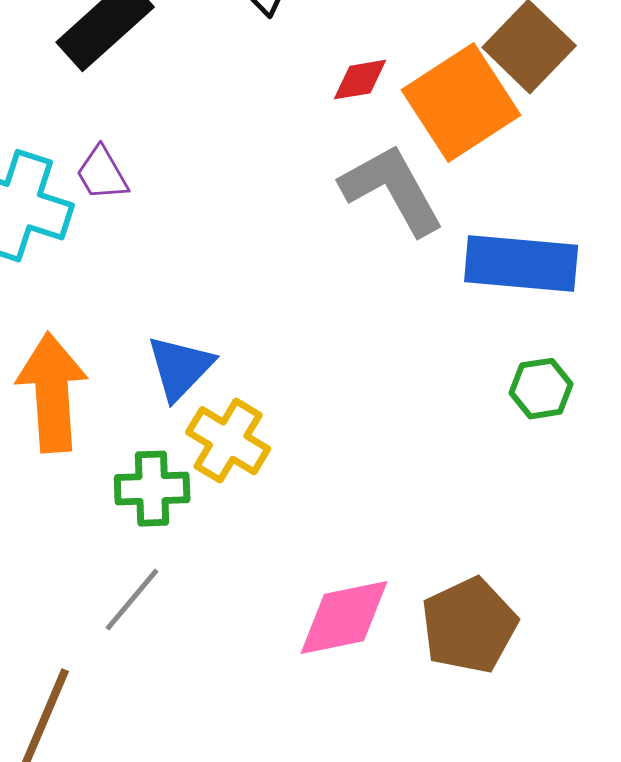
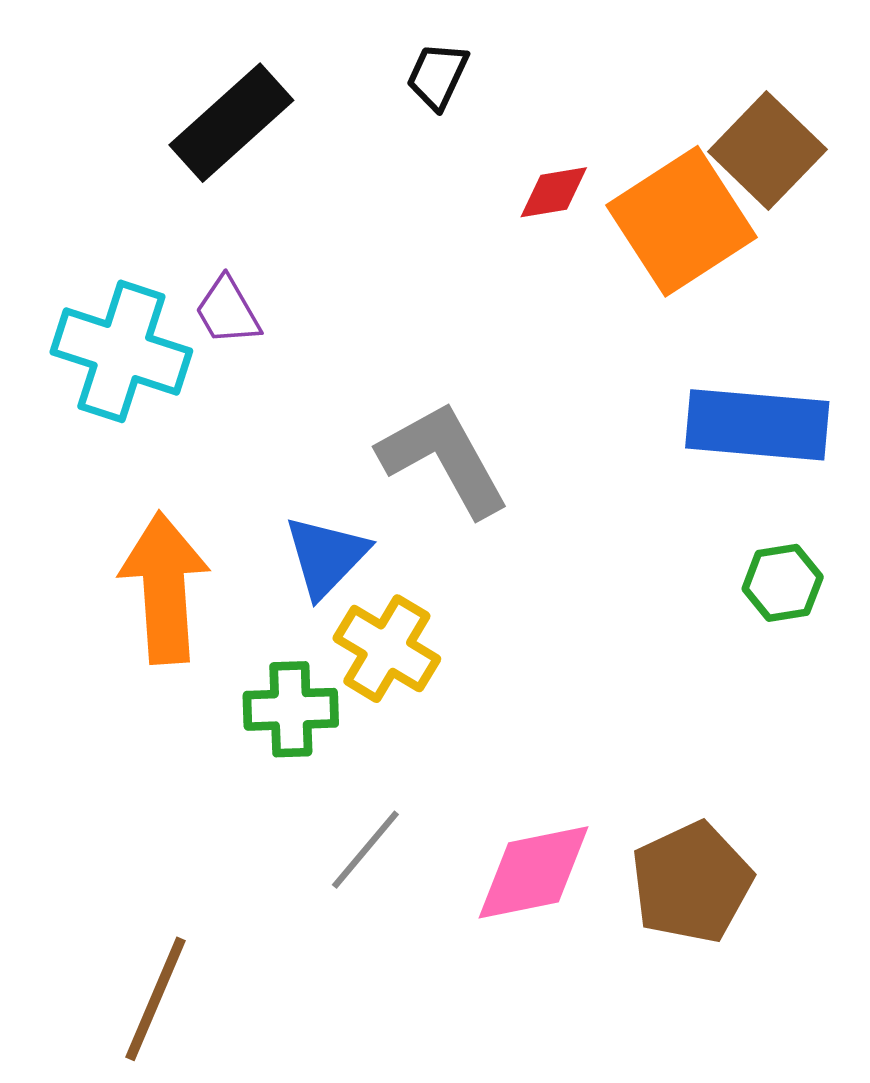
gray L-shape: (392, 190) -> (444, 459), moved
gray line: (132, 600) -> (365, 850), moved

